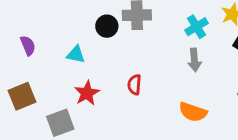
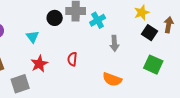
cyan cross: (196, 27) -> (98, 20), moved
cyan triangle: (76, 54) -> (32, 37), turned 40

